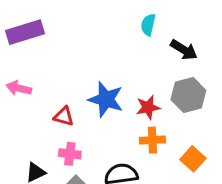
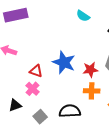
cyan semicircle: (148, 25) -> (83, 16), moved, turned -72
pink cross: (70, 154) -> (33, 89), moved, turned 32

